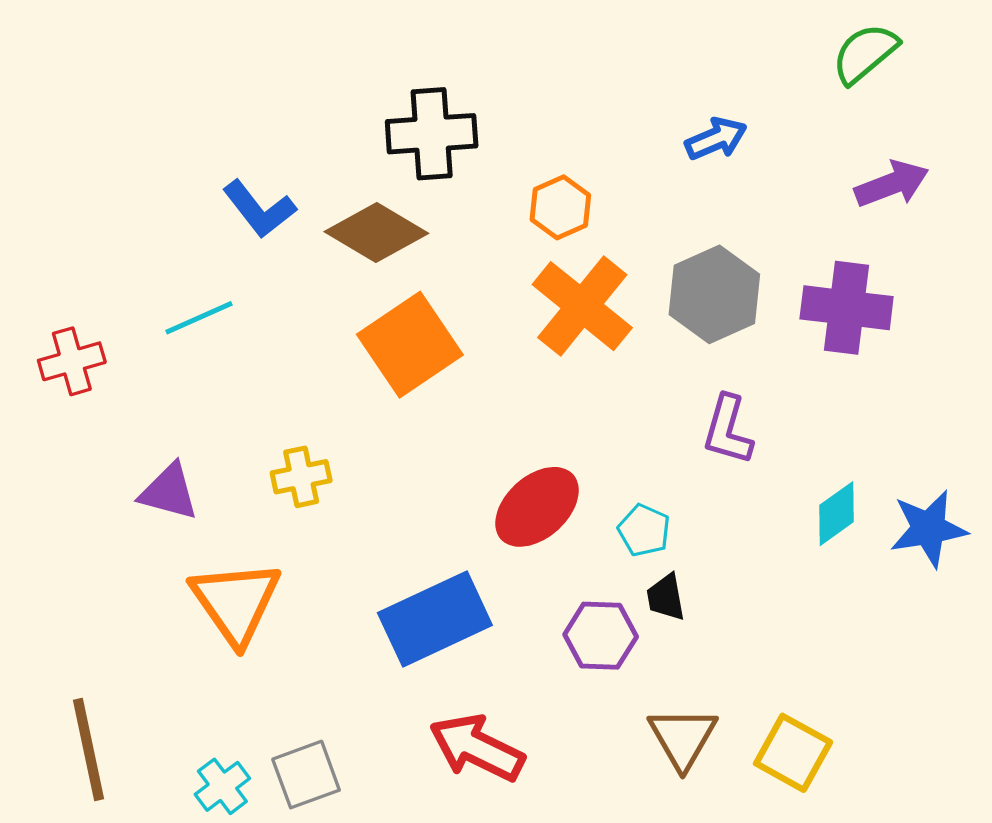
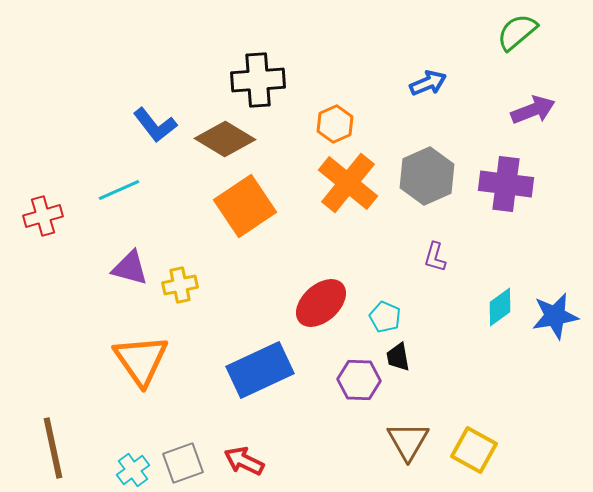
purple L-shape: (728, 430) -> (435, 257), size x0.7
purple triangle: (169, 492) -> (130, 268), moved
red arrow: (477, 748) -> (244, 461), moved, size x0.7

